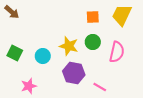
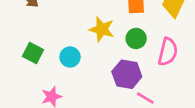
yellow star: (69, 46) -> (102, 29), moved
purple hexagon: (74, 73) -> (127, 74), moved

